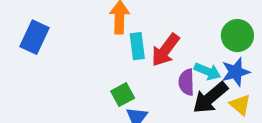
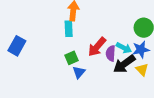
blue rectangle: (35, 37) -> (17, 46), moved
cyan rectangle: (137, 46) -> (69, 29), moved
red arrow: (165, 50) -> (97, 47), moved

